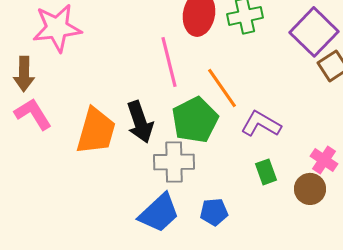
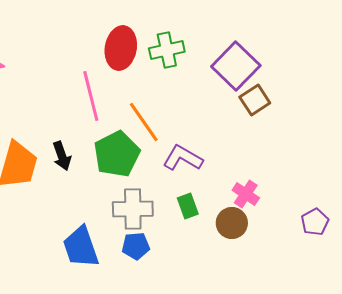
black arrow: (140, 122) -> (62, 156), size x0.7
gray cross: (174, 162) -> (133, 209), moved
blue trapezoid: (159, 213) -> (81, 247), turned 114

